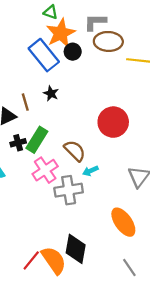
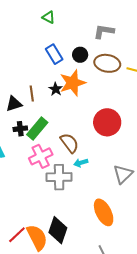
green triangle: (51, 12) -> (49, 17), moved
orange star: (61, 33) -> (73, 83), moved
brown ellipse: (108, 41) -> (107, 63), moved
blue rectangle: (44, 55) -> (54, 54), size x0.7

